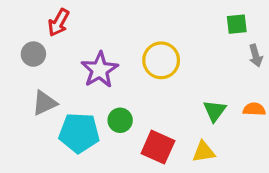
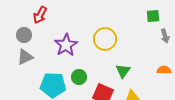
gray triangle: (44, 103) -> (25, 57), moved
green triangle: (215, 111) -> (123, 71), moved

